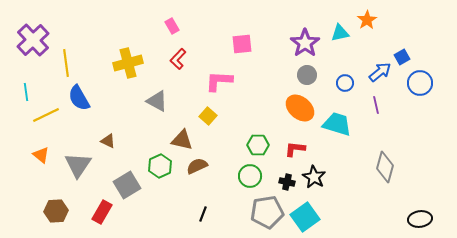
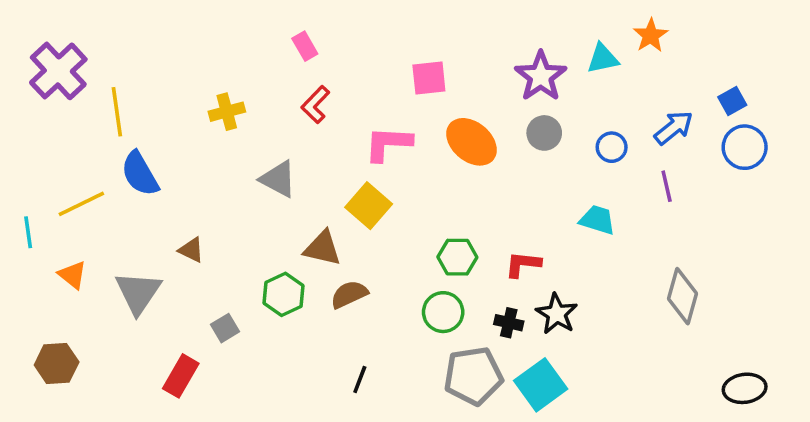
blue square: (402, 57) -> (732, 101), moved
yellow cross: (128, 63) -> (227, 112), size x0.7
cyan line: (26, 92) -> (28, 232), moved
orange ellipse: (300, 108) -> (472, 142), moved
yellow square: (208, 116) -> (369, 206), size x1.4
cyan trapezoid: (337, 124) -> (597, 220), size x0.7
gray square: (127, 185) -> (225, 328), size x0.6
brown hexagon: (56, 211) -> (57, 364), moved

